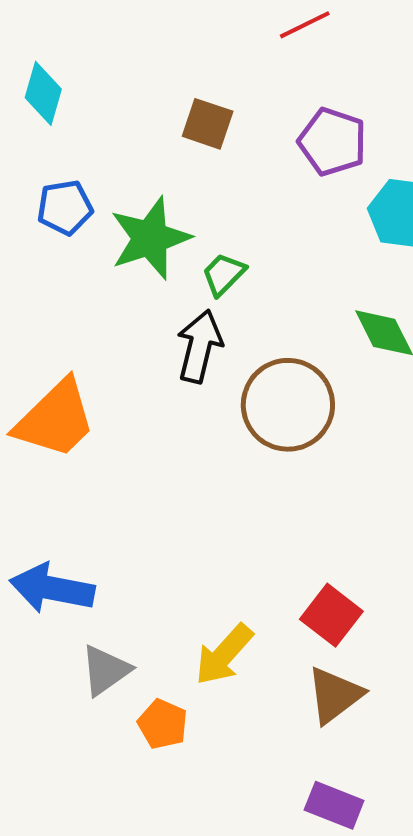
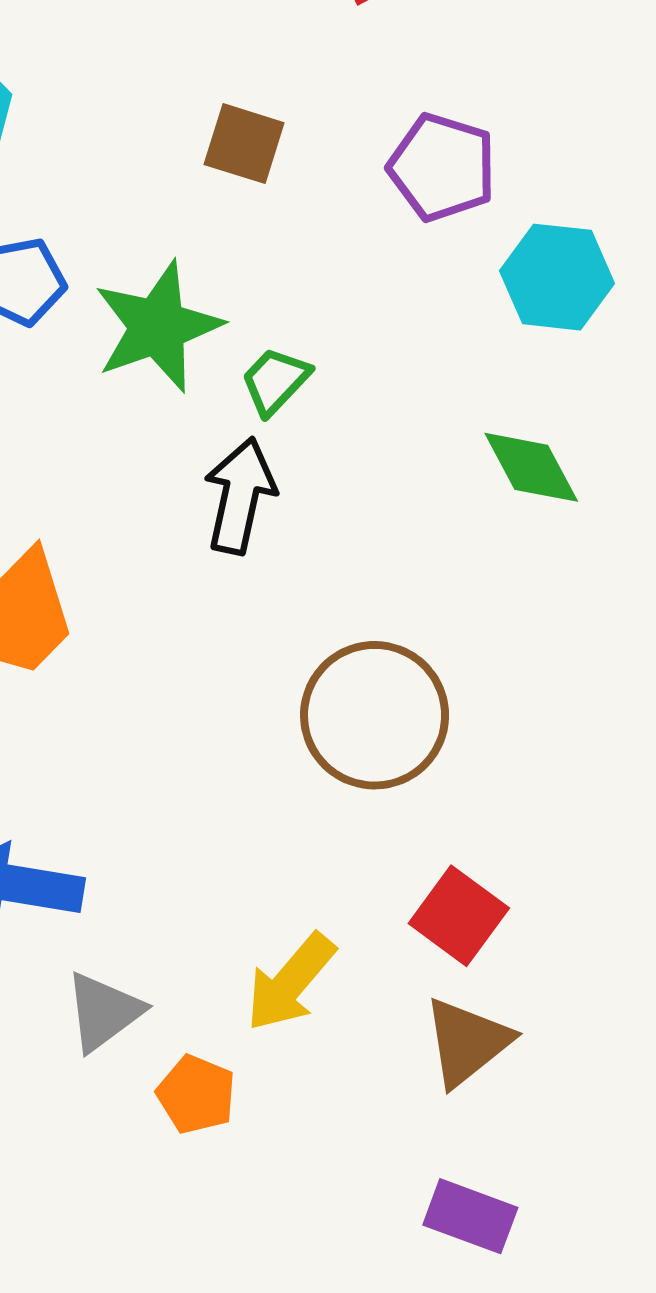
brown circle: (288, 405) -> (375, 715), moved

